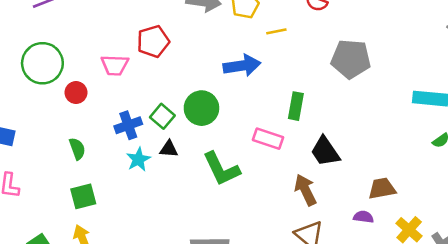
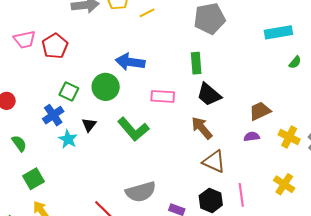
pink trapezoid: (115, 65) -> (25, 39), moved
blue arrow: (242, 66) -> (130, 62), moved, turned -148
green rectangle: (296, 106) -> (196, 63), moved
green square: (162, 116) -> (69, 91), moved
black triangle: (169, 149) -> (89, 125), turned -42

